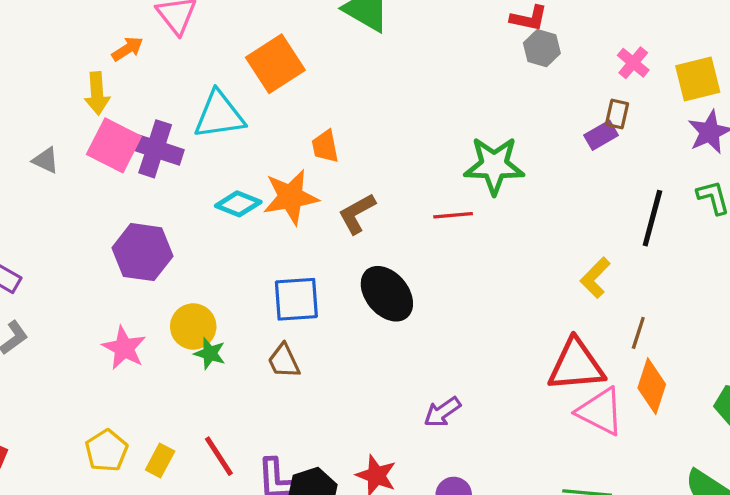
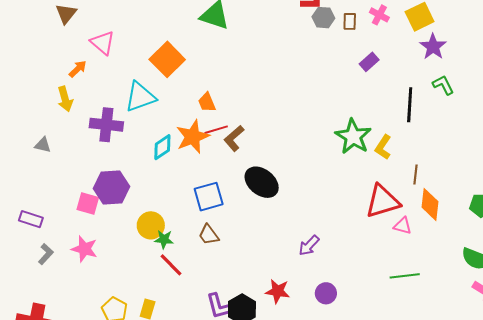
brown rectangle: (617, 114) -> (350, 21), moved
pink square: (114, 145) -> (88, 203), moved, size x0.7
green star: (494, 165) -> (353, 137), moved, turned -30
cyan diamond: (238, 204) -> (162, 147), turned -44
red line: (453, 215) -> (216, 130), moved
pink star: (124, 348) -> (84, 249), moved
pink triangle: (600, 411) -> (403, 226), size x0.6
red line: (219, 456) -> (171, 265), moved

